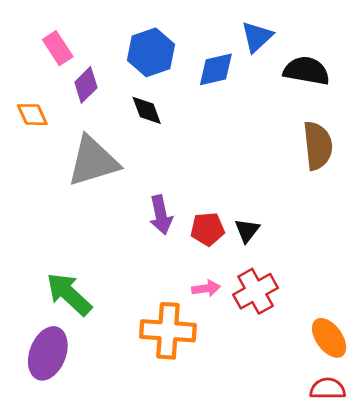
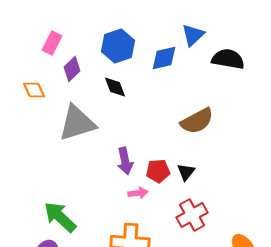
pink rectangle: (58, 48) -> (52, 43), turned 60
brown semicircle: (318, 146) -> (197, 121), moved, turned 68
pink arrow: (206, 288) -> (138, 193), moved

